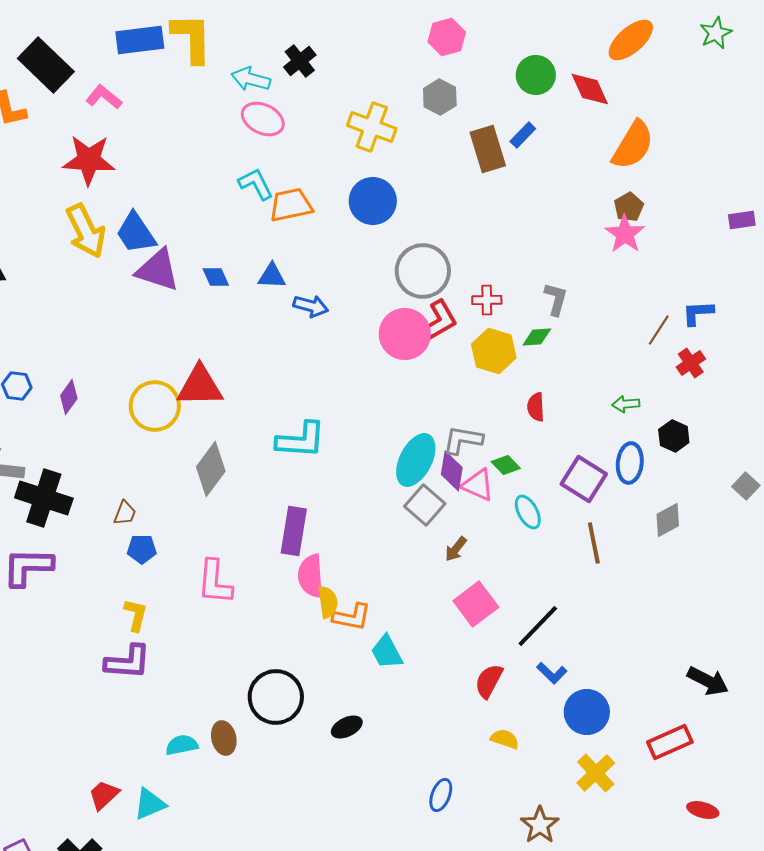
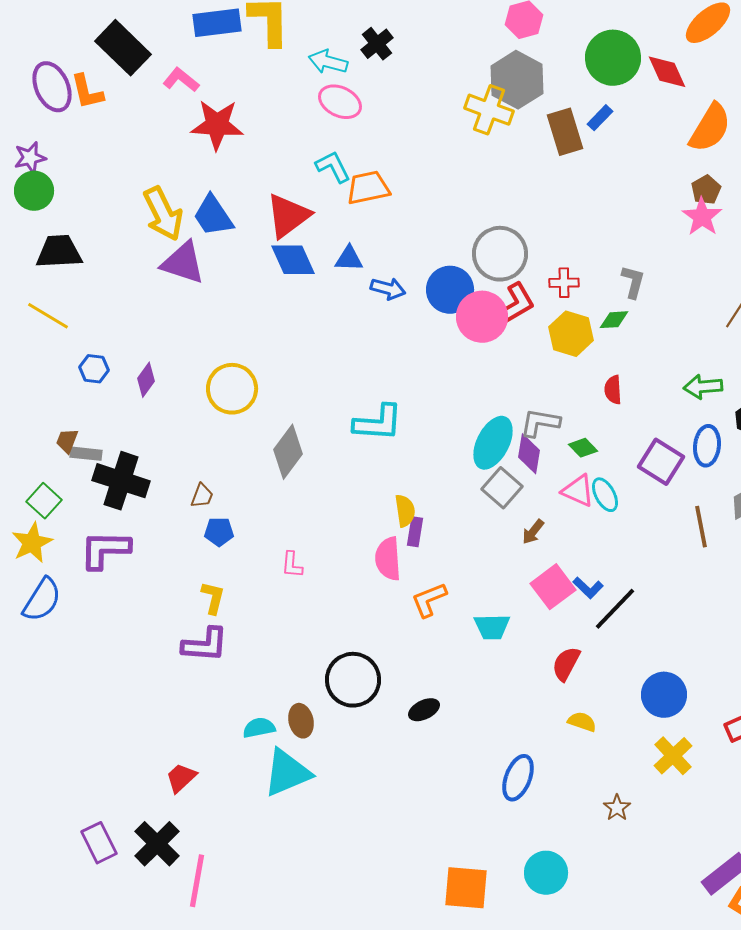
green circle: (536, 75) -> (613, 58), size x1.4
gray hexagon: (440, 97) -> (517, 80), size x1.6
yellow cross: (372, 127) -> (489, 110), moved
red star: (89, 160) -> (217, 125), moved
blue circle: (373, 201) -> (450, 290), moved
purple triangle: (158, 270) -> (183, 263), moved
blue diamond: (216, 277) -> (293, 260), size x1.6
red triangle: (200, 386) -> (288, 216), moved, turned -36
green arrow: (626, 404) -> (703, 387), size x1.4
pink triangle: (478, 485) -> (578, 491), moved
purple rectangle: (294, 531) -> (415, 532), moved, size x0.6
brown line: (594, 543) -> (701, 527), moved
pink L-shape: (215, 582) -> (292, 565), size x0.6
yellow semicircle: (328, 602) -> (405, 511), moved
orange L-shape: (352, 617) -> (429, 600), turned 147
cyan trapezoid: (387, 652) -> (492, 627), moved, turned -63
blue L-shape: (552, 673) -> (588, 588), moved
blue ellipse: (441, 795) -> (518, 778), size x1.4
cyan triangle: (150, 804) -> (287, 773), moved, size x1.5
brown star: (540, 825) -> (617, 808), size x0.7

